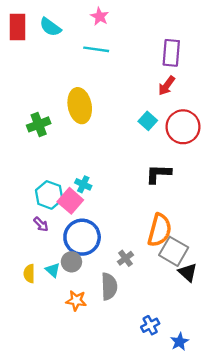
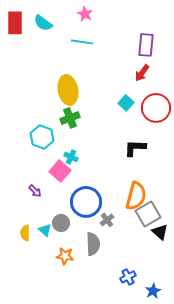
green cross: (39, 124) -> (70, 118), moved
cyan hexagon: (49, 195) -> (42, 137), moved
blue circle: (82, 237) -> (86, 202), moved
gray square: (174, 251) -> (148, 214), turned 30

